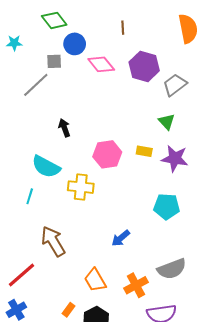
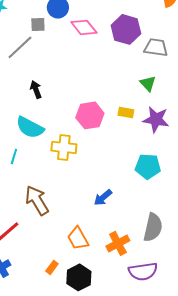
gray trapezoid: (175, 85) -> (156, 47), turned 45
black arrow: (64, 128) -> (36, 89), moved
gray semicircle: (172, 269) -> (153, 227), turned -56

